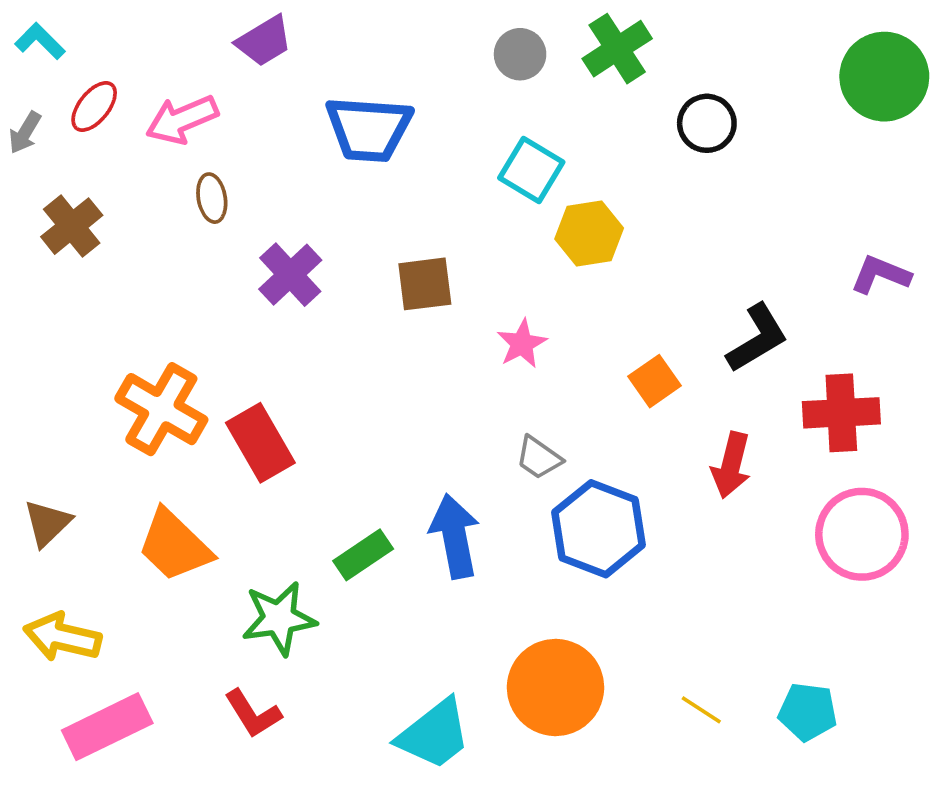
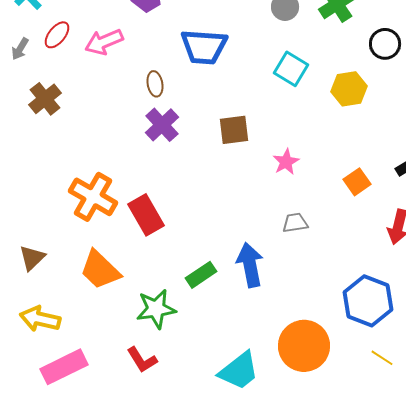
brown ellipse: (212, 198) -> (155, 84), moved
yellow hexagon: (589, 234) -> (349, 89), moved
gray trapezoid: (539, 458) -> (295, 223), turned 136
blue hexagon: (598, 529) -> (368, 301), moved

